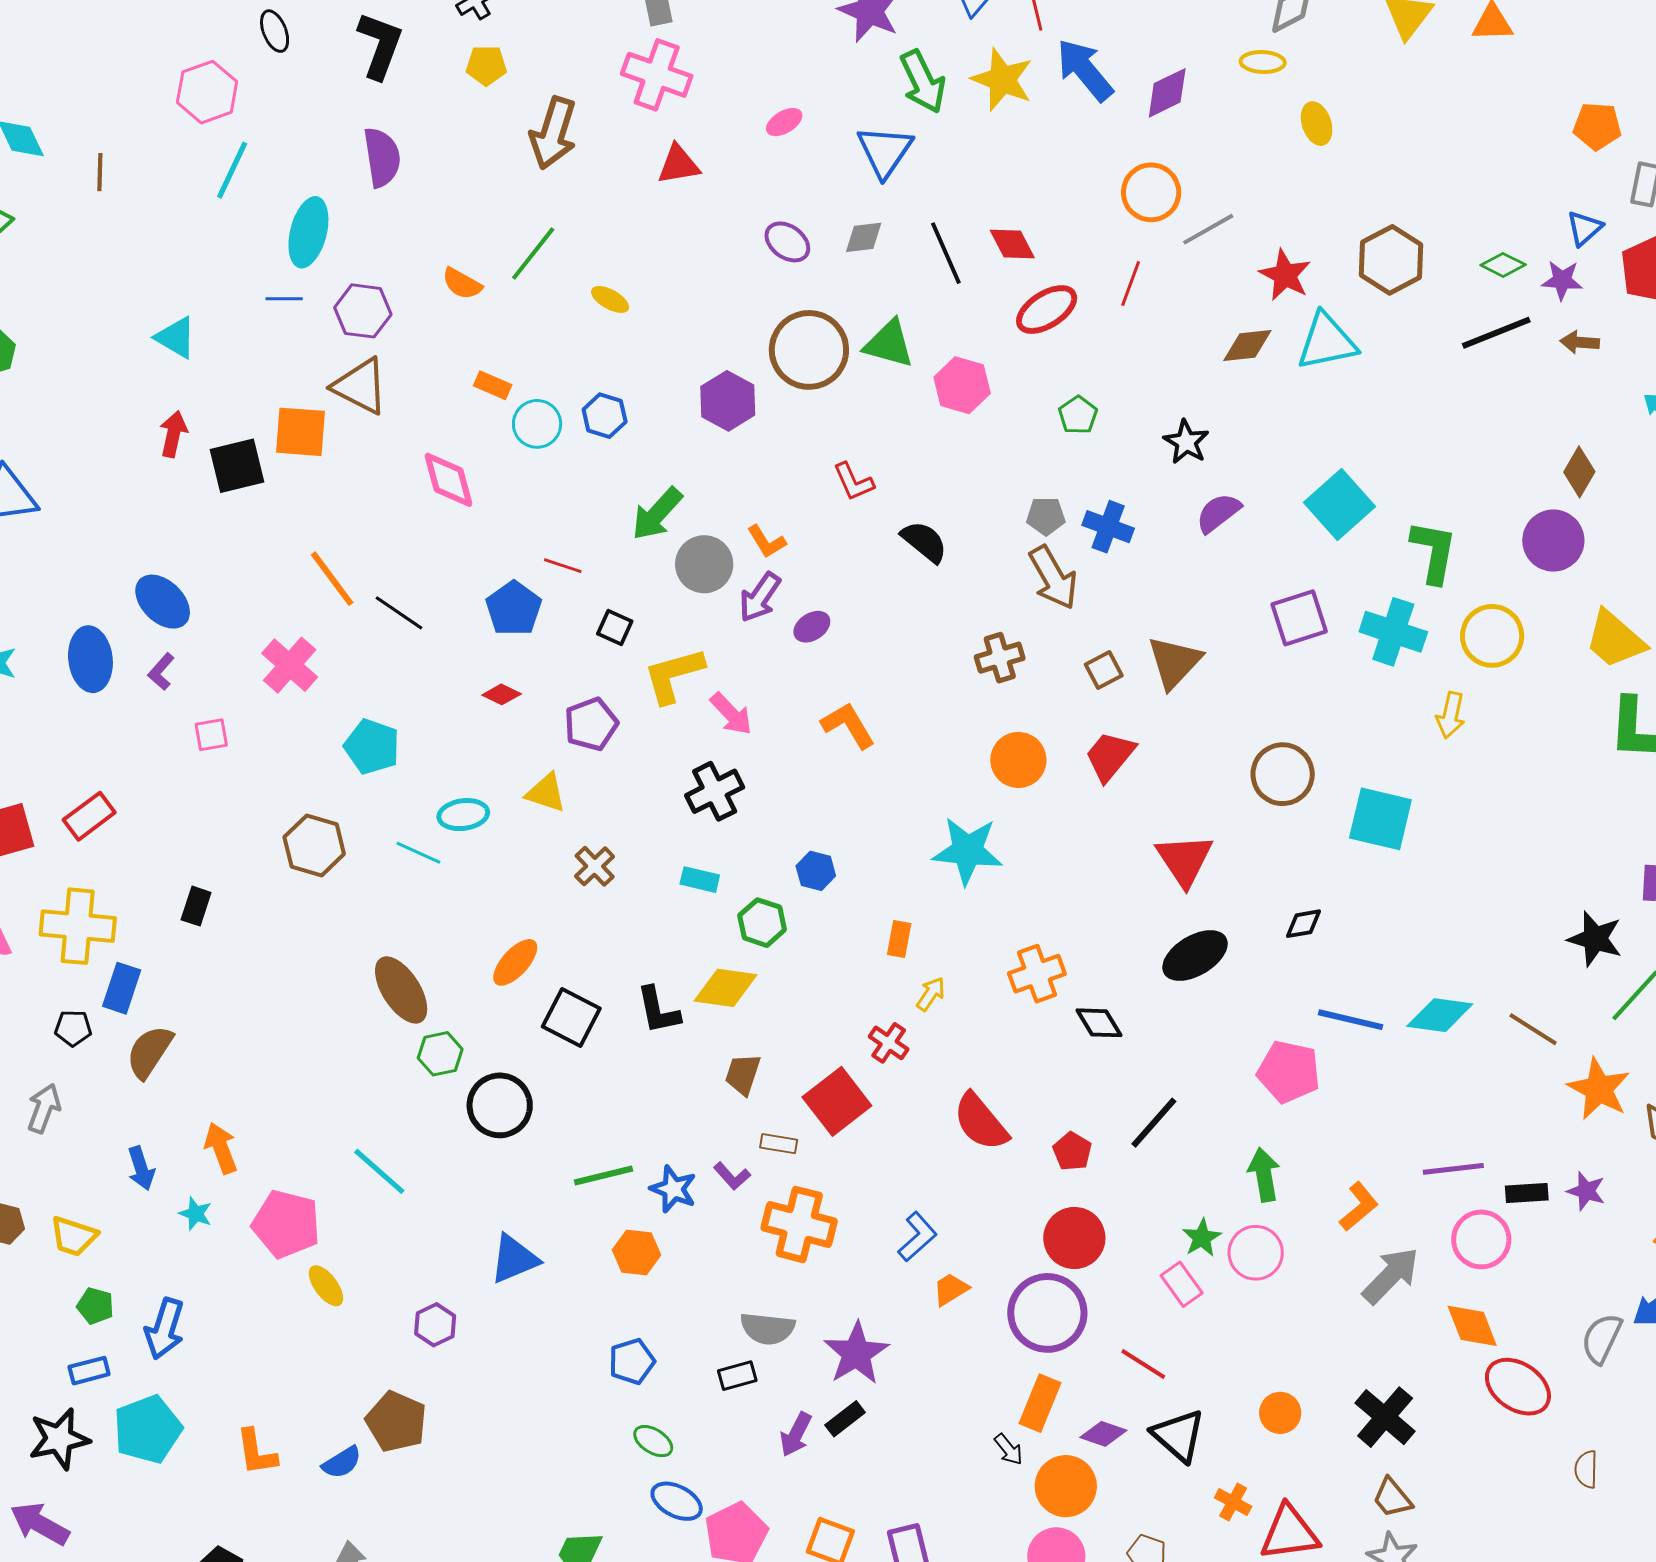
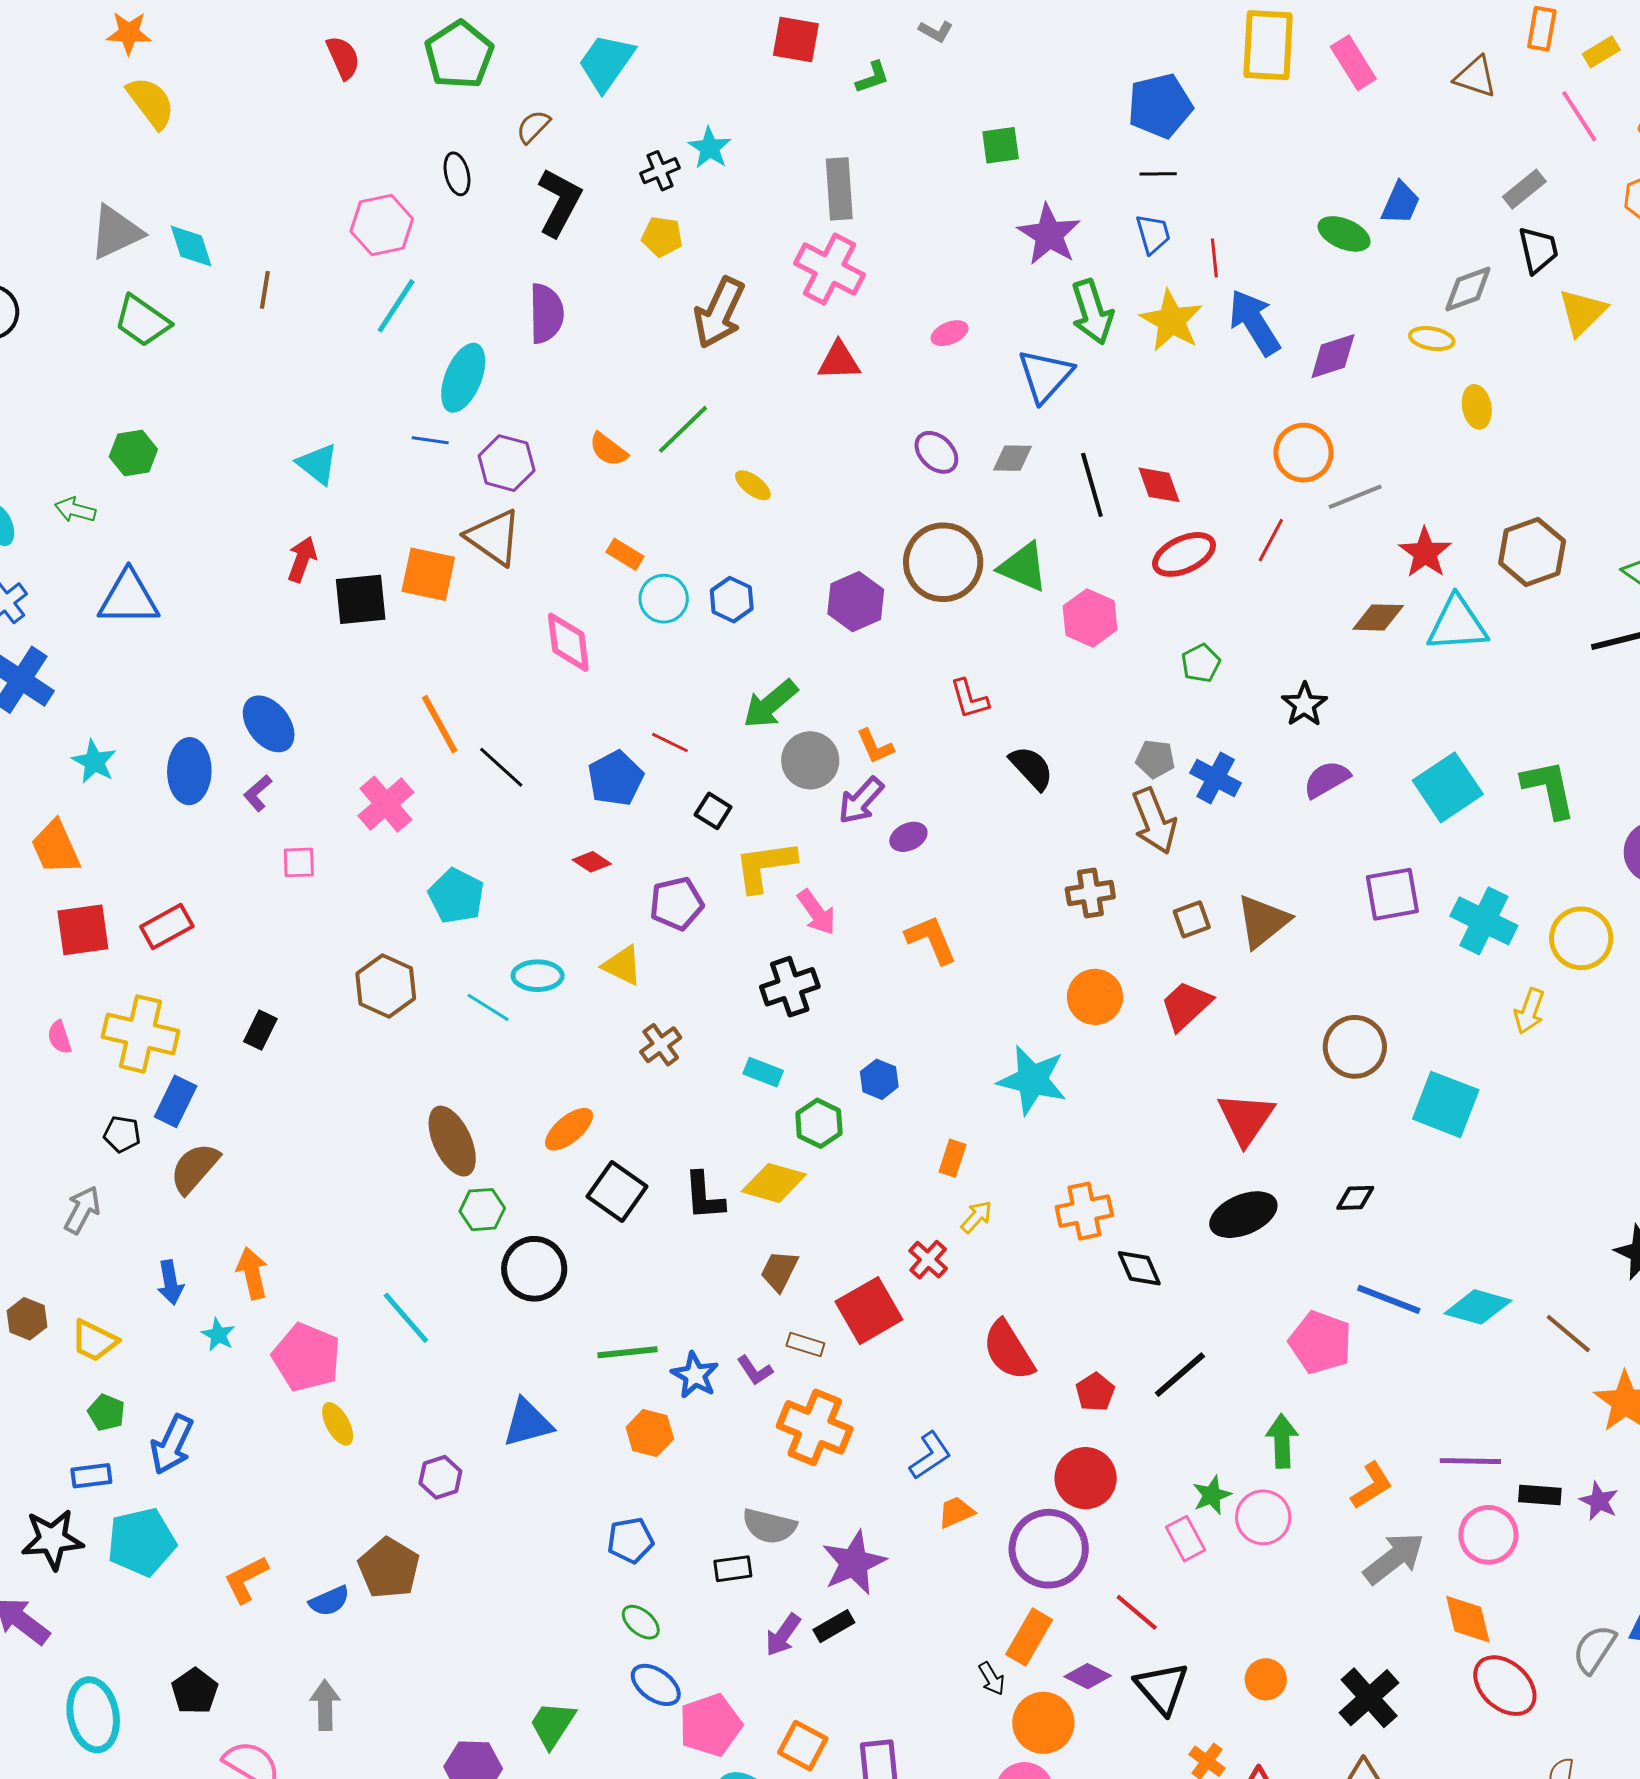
green L-shape: (1434, 552) -> (1549, 789), moved, turned -30
orange L-shape: (256, 1452) -> (246, 1579), turned 64

